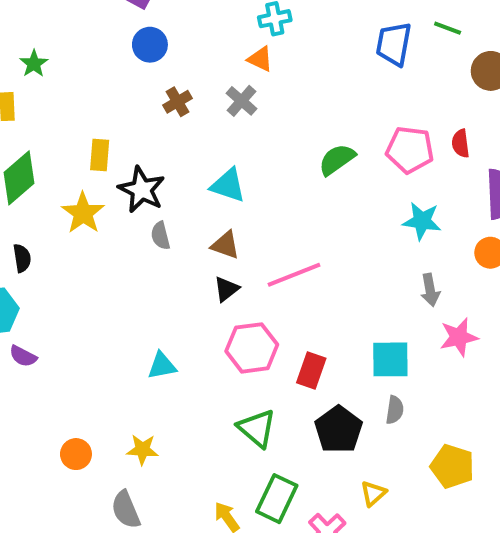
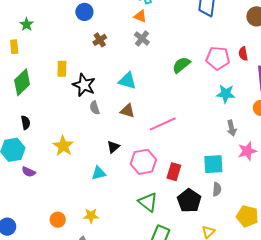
gray cross: (242, 101) -> (142, 38), moved
yellow star: (83, 213) -> (63, 146), moved
black triangle: (226, 289) -> (113, 147), moved

